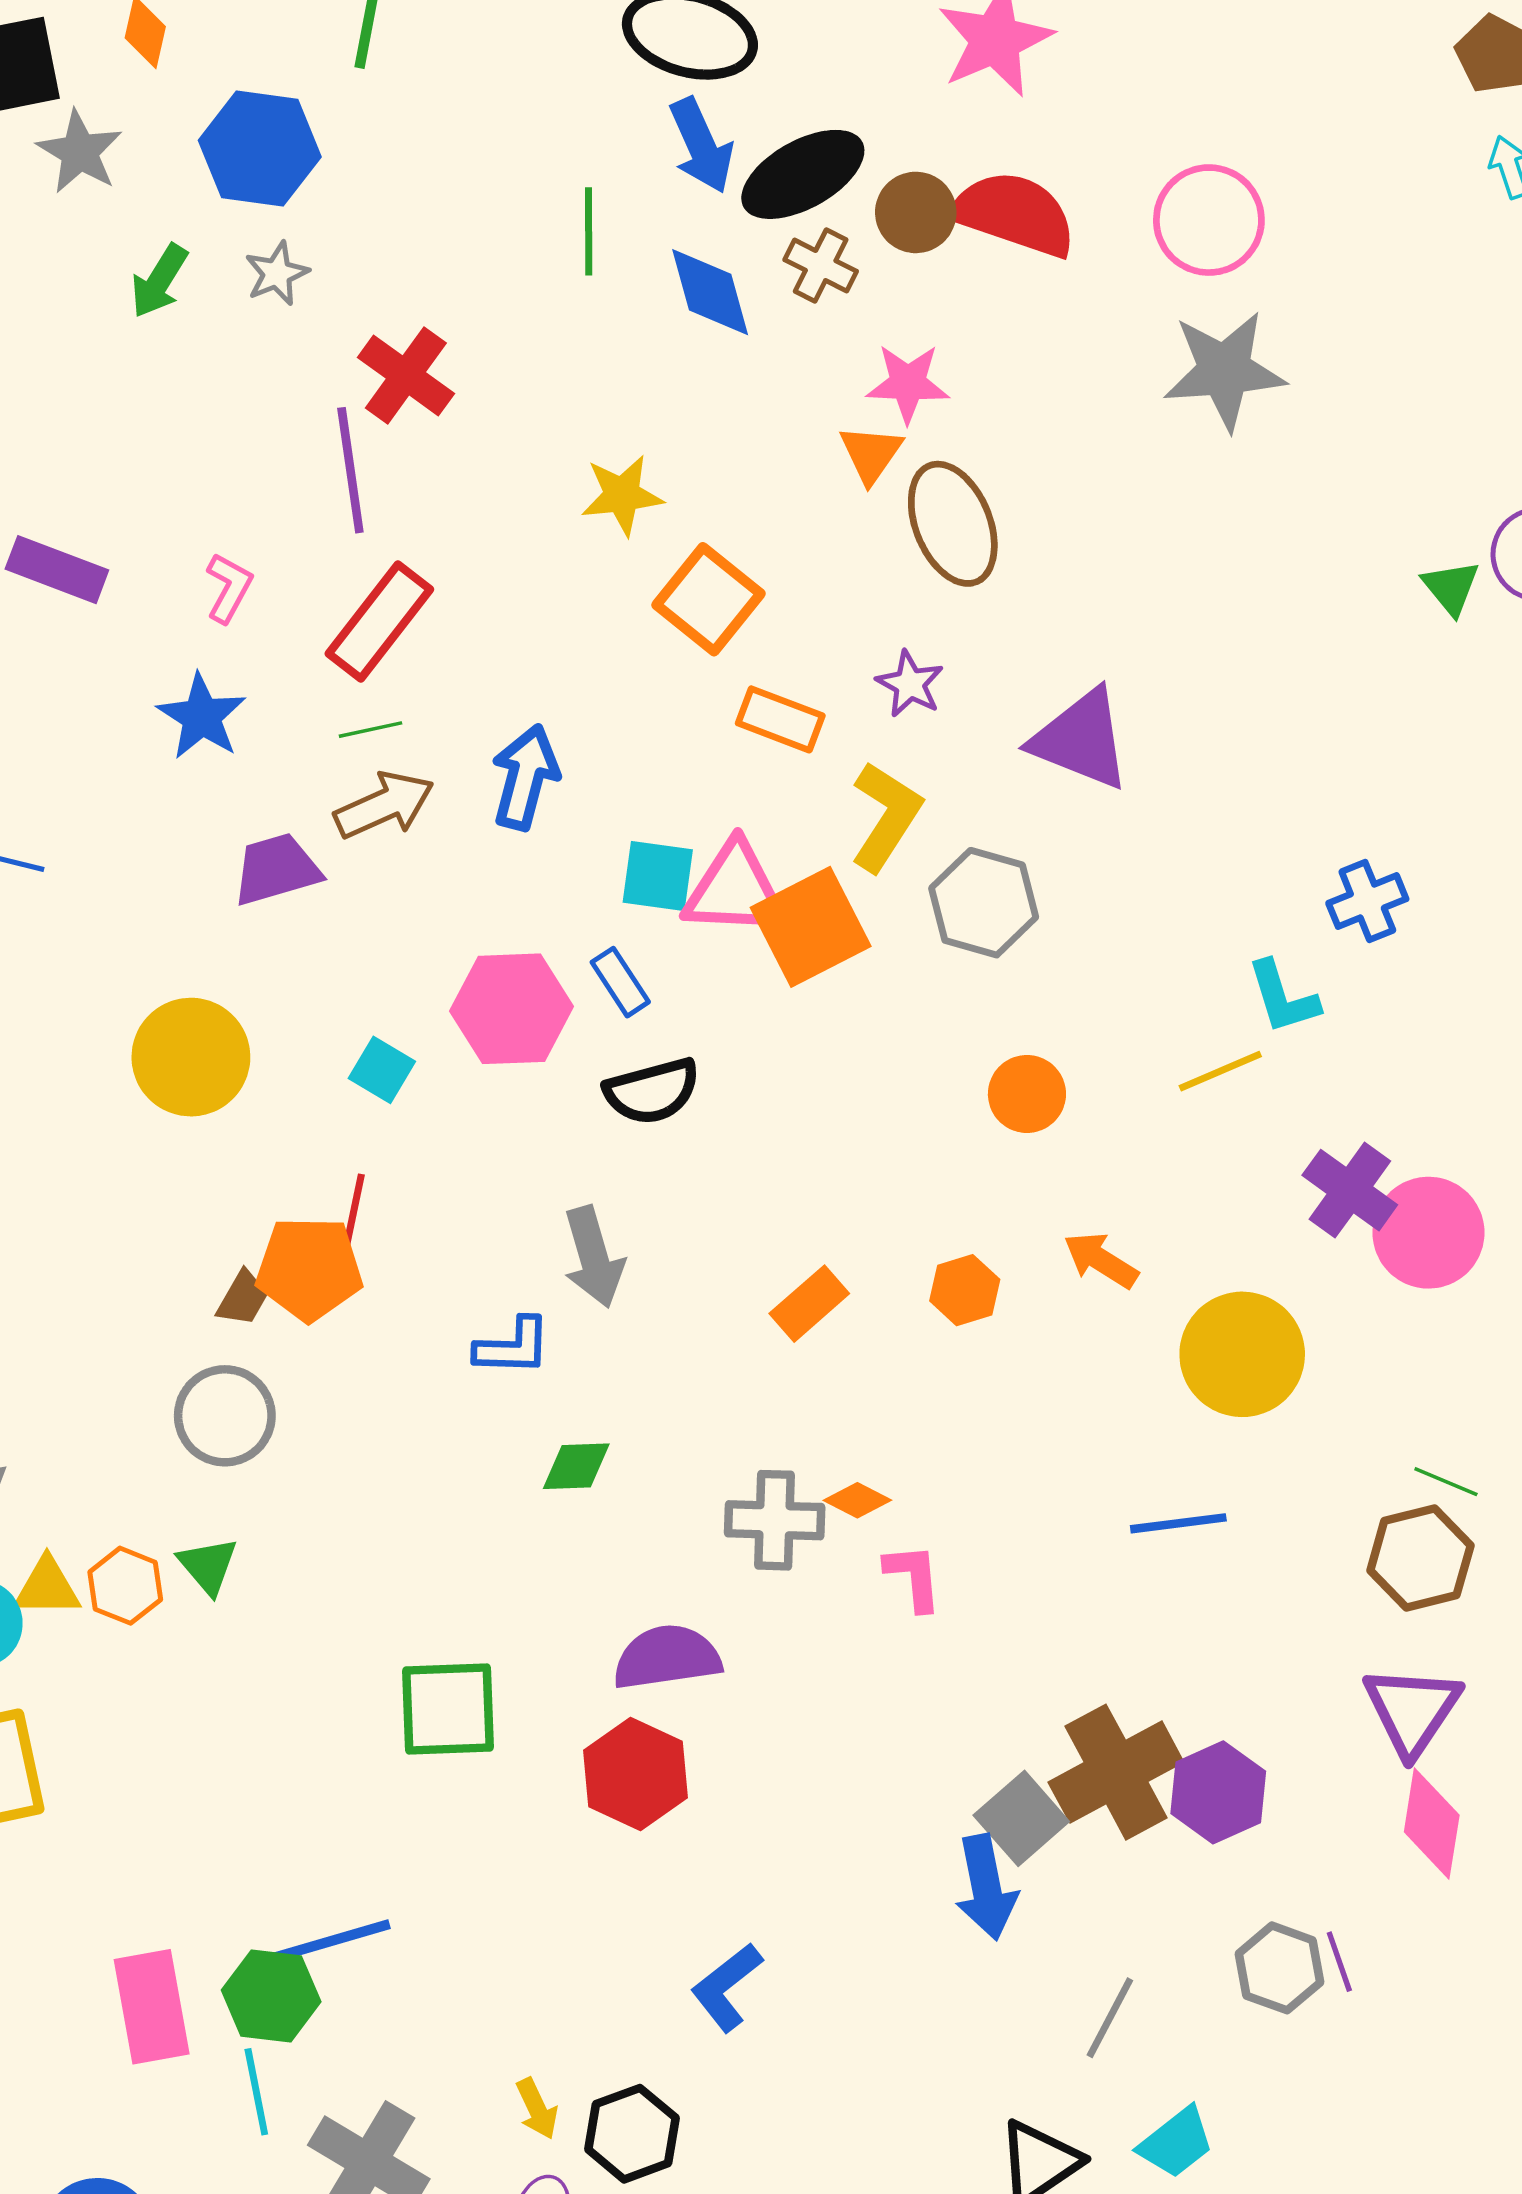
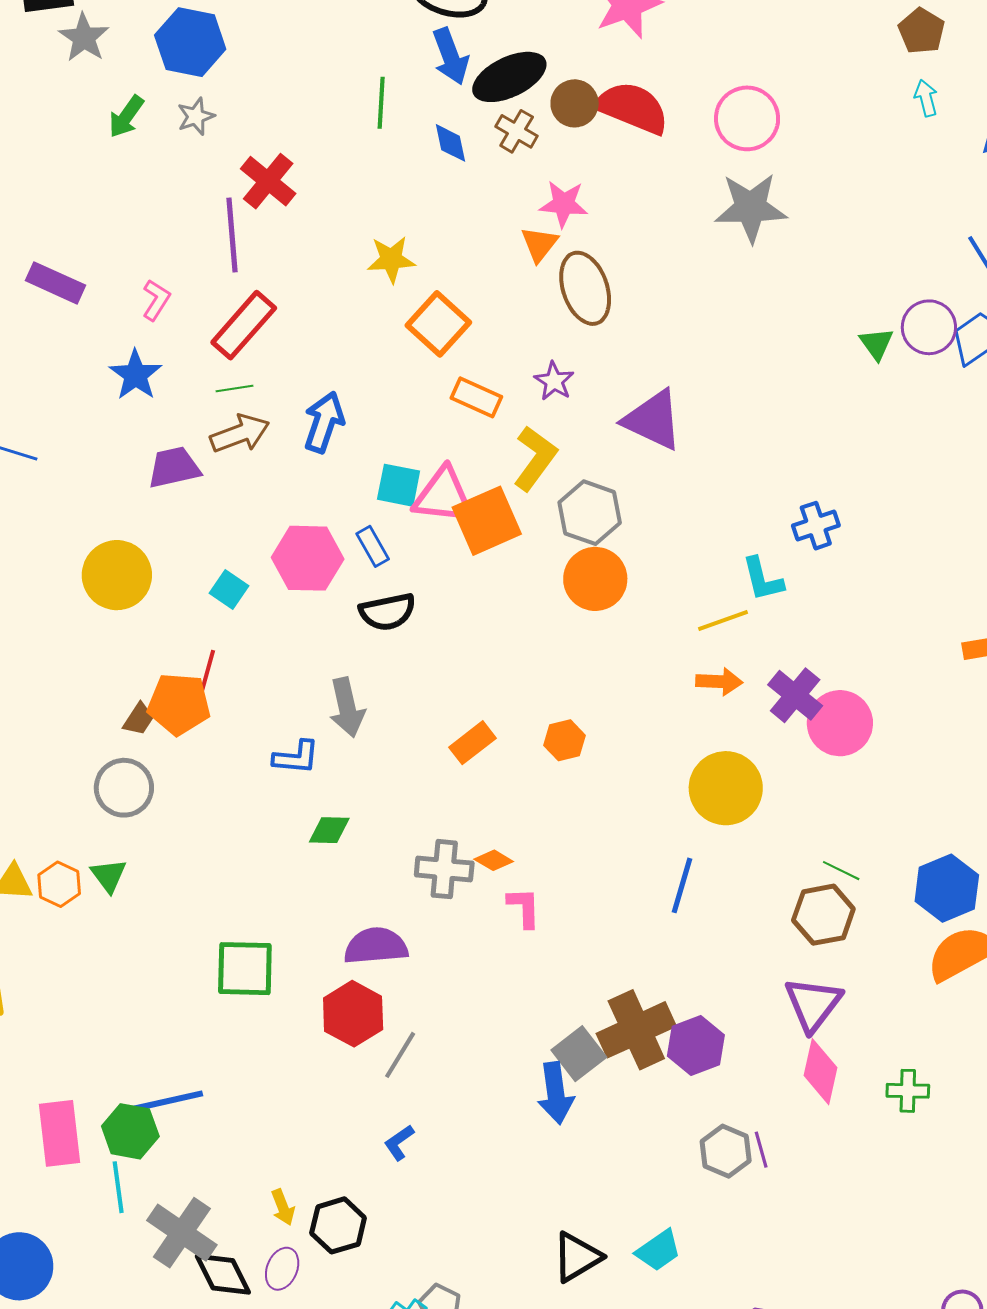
blue diamond: (710, 292) -> (450, 143), size x0.7
orange circle: (1027, 1094) -> (595, 579), moved, size x1.4
orange arrow: (1101, 1260) -> (719, 682), moved, turned 147
blue line: (1178, 1523) -> (682, 885), turned -70
blue L-shape: (727, 1987) -> (399, 1143), size x0.7
gray line: (1110, 2018) -> (400, 1055), moved

